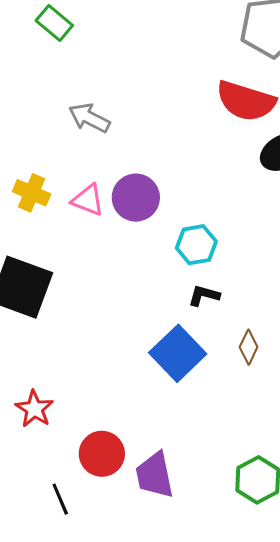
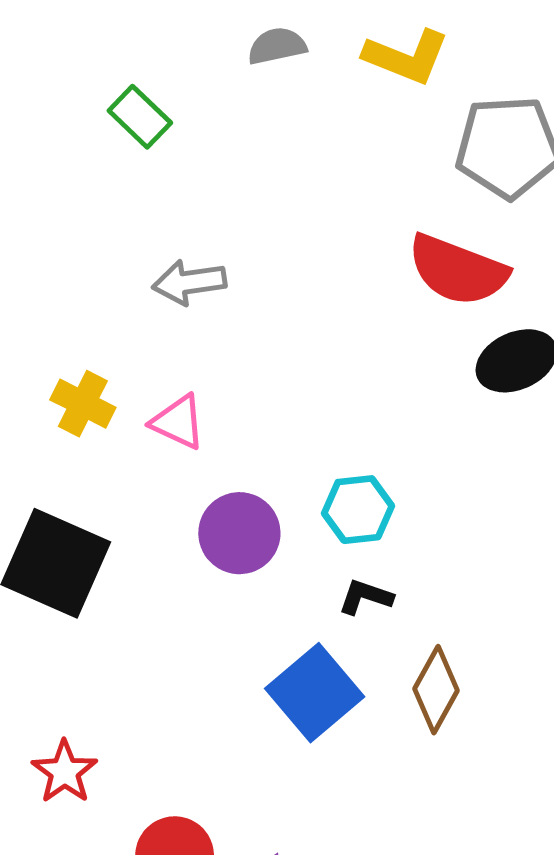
gray arrow: (89, 118) -> (189, 282), turned -39
purple circle: (136, 198) -> (239, 533), moved
brown diamond: (249, 347) -> (436, 690), size x1.4

